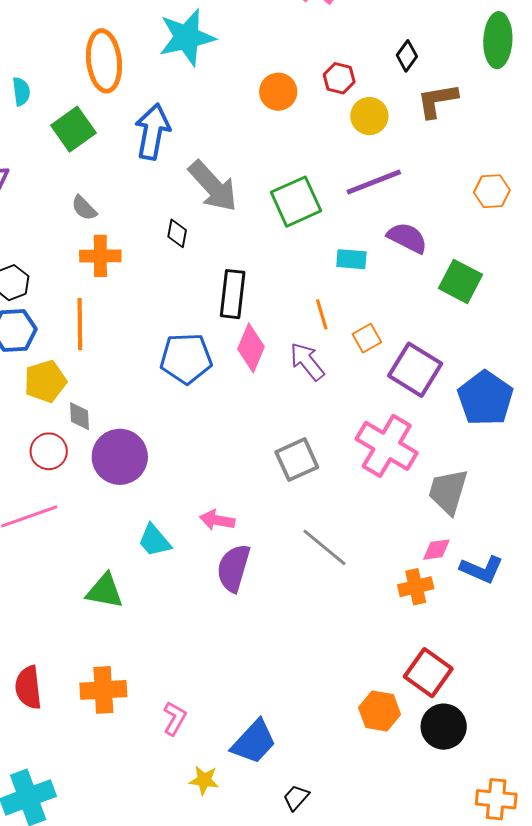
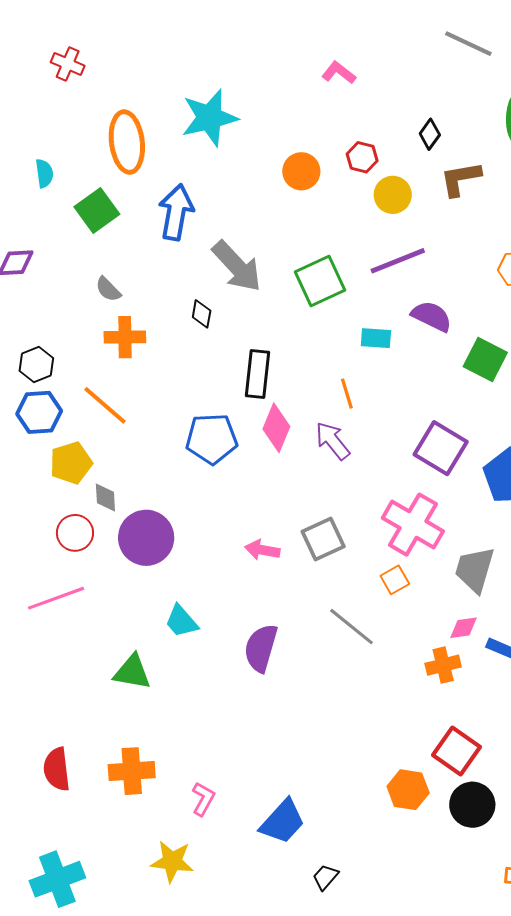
orange line: (80, 324) -> (105, 405), turned -48
orange square: (367, 338) -> (395, 580), moved
pink arrow: (217, 520) -> (262, 550), moved
yellow star: (204, 780) -> (172, 861), moved, size x1.4

